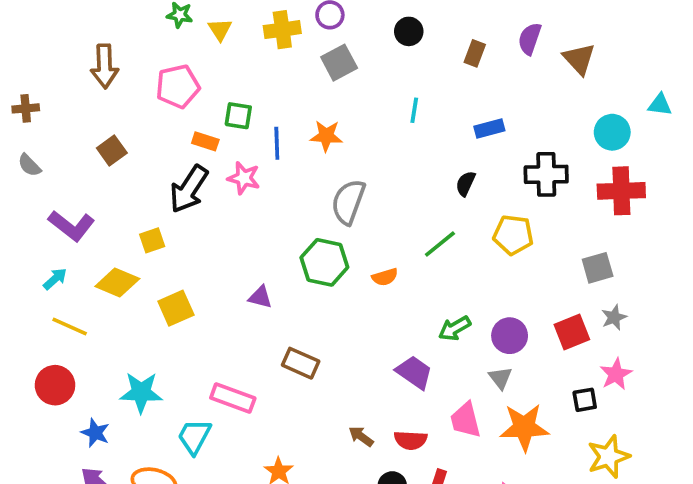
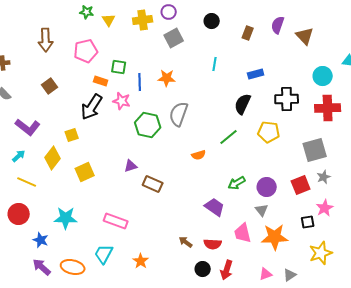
black semicircle: (466, 184) -> (243, 104), size x1.5
green hexagon: (324, 262) -> (148, 125), moved
gray square: (598, 268) -> (315, 150), size x1.4
yellow diamond: (117, 283) -> (53, 158), turned -75
purple triangle: (260, 297) -> (131, 166), turned -32
brown rectangle: (301, 363) -> (153, 184), moved
cyan trapezoid: (194, 436) -> (104, 254), moved

